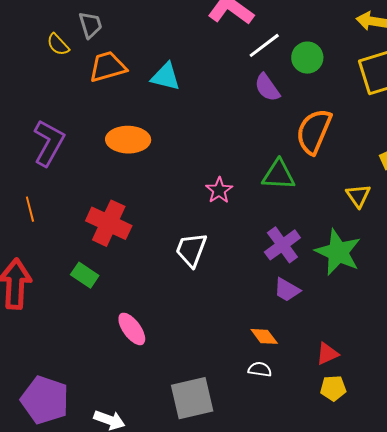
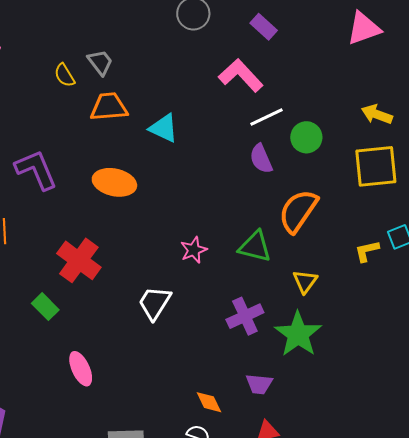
gray trapezoid: (91, 25) -> (100, 62), turned -32
purple L-shape: (49, 143) -> (36, 170), turned -63
yellow triangle: (358, 196) -> (305, 281), moved
purple trapezoid: (287, 290) -> (259, 384), moved, turned -36

